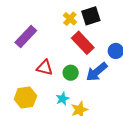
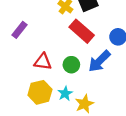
purple rectangle: (26, 36) -> (19, 30), size x0.7
yellow hexagon: (25, 97) -> (40, 92), moved

